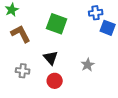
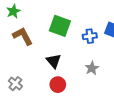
blue cross: (96, 13) -> (90, 36), moved
gray cross: (23, 71) -> (15, 84), moved, turned 32

